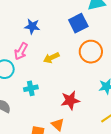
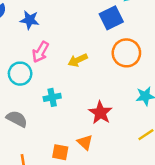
blue star: (32, 26) -> (30, 20), moved
red star: (70, 100) -> (100, 113), turned -30

